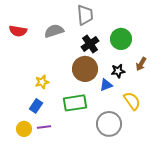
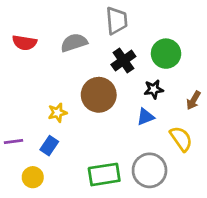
brown arrow: (141, 64) -> (193, 100), moved
brown circle: (85, 69) -> (99, 95), moved
black star: (118, 71) -> (154, 89), moved
green rectangle: (75, 103) -> (104, 174), moved
purple line: (44, 127) -> (14, 142), moved

